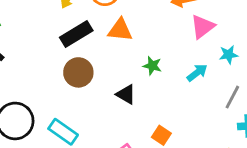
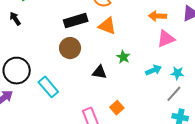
cyan star: (229, 55) -> (177, 73), moved
black triangle: (126, 94) -> (99, 72), turned -35

